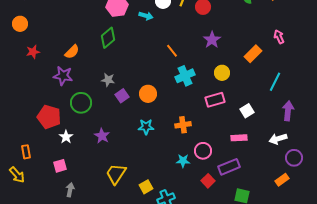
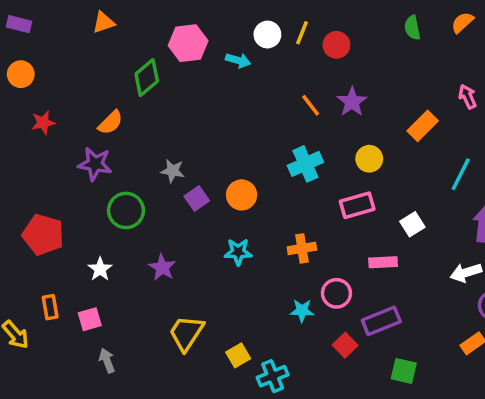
green diamond: (108, 38) -> (147, 78), moved
orange line: (172, 51) -> (311, 105), moved
red pentagon: (49, 117) -> (43, 235), moved
pink rectangle: (239, 138) -> (383, 262), moved
orange rectangle: (26, 152) -> (50, 307), moved
gray arrow: (70, 190) -> (107, 361), turned -32

